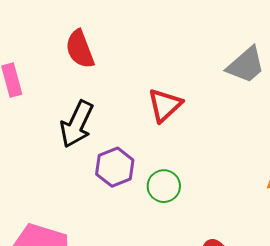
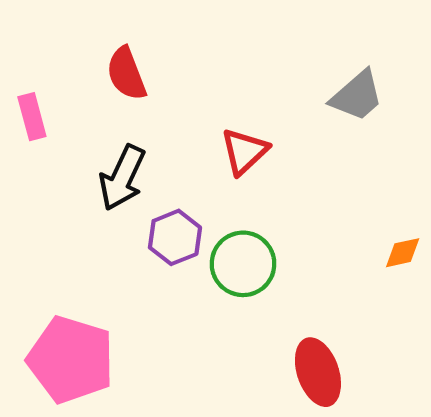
green circle: (164, 186) -> (243, 264), size x1.4

